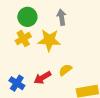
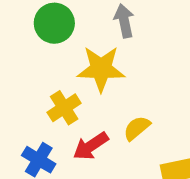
yellow cross: (23, 39) -> (64, 108), moved

